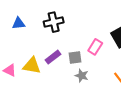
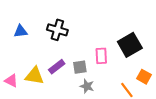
black cross: (54, 22) -> (57, 30), turned 30
pink rectangle: (95, 47) -> (101, 56), turned -35

